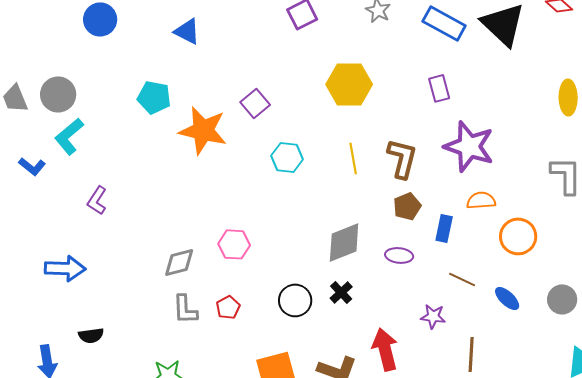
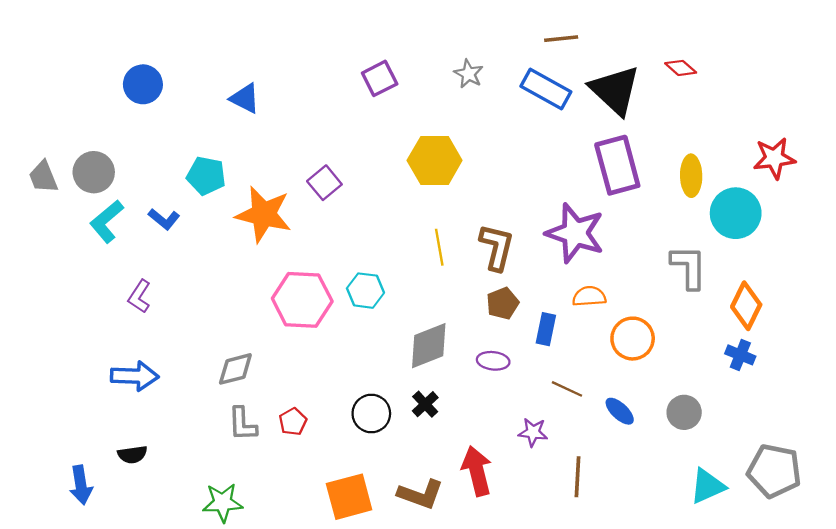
purple rectangle: (439, 88) -> (617, 165), moved, size x1.8
cyan hexagon: (287, 157) -> (365, 291), moved
blue L-shape: (32, 166) -> (164, 219), moved
pink hexagon: (234, 244) -> (302, 300), moved, size x1.6
blue arrow: (65, 268) -> (135, 376), moved

